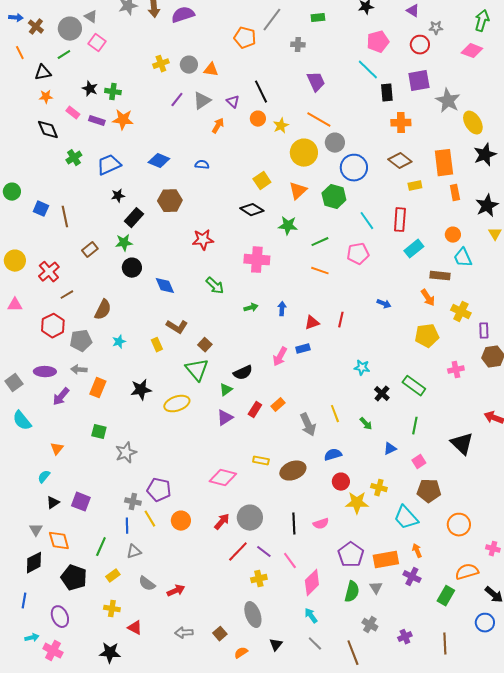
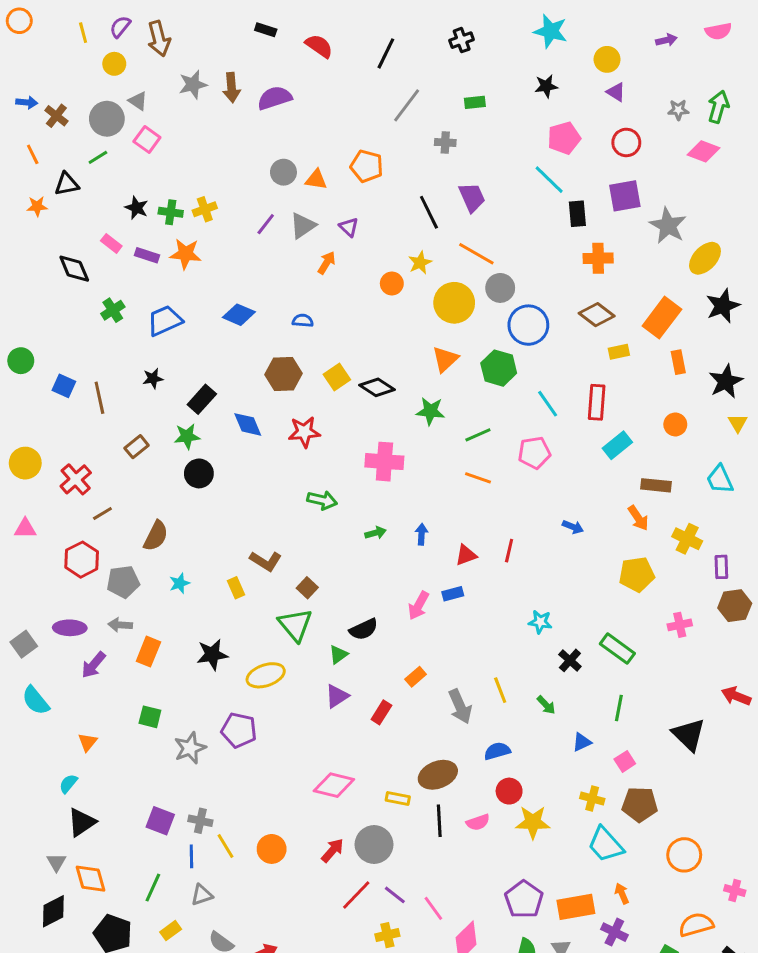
gray star: (436, 28) -> (678, 110), moved
orange pentagon: (245, 38) -> (367, 166), moved
yellow cross: (161, 64) -> (205, 209), moved
black line: (261, 92) -> (429, 212), moved
orange star: (46, 97) -> (37, 206), moved
orange circle: (258, 119) -> (392, 283), moved
yellow ellipse: (473, 123) -> (705, 258), turned 75
orange rectangle: (444, 163) -> (662, 318), turned 44
yellow square: (262, 181) -> (337, 377), moved
black star: (118, 196) -> (153, 378), moved
brown hexagon: (170, 201) -> (283, 374), moved
cyan trapezoid: (463, 258) -> (720, 479), moved
blue diamond: (165, 286) -> (248, 424), moved
green arrow: (215, 286) -> (322, 500), turned -30
red rectangle: (255, 410) -> (381, 712), moved
yellow rectangle: (261, 461) -> (398, 798), moved
yellow cross: (379, 488) -> (592, 798), moved
purple pentagon: (159, 490) -> (239, 730), moved
purple square: (81, 502) -> (160, 821), moved
black triangle: (53, 503) -> (82, 822), size x1.5
black line: (294, 524) -> (439, 821), moved
pink semicircle: (321, 524) -> (478, 822), moved

